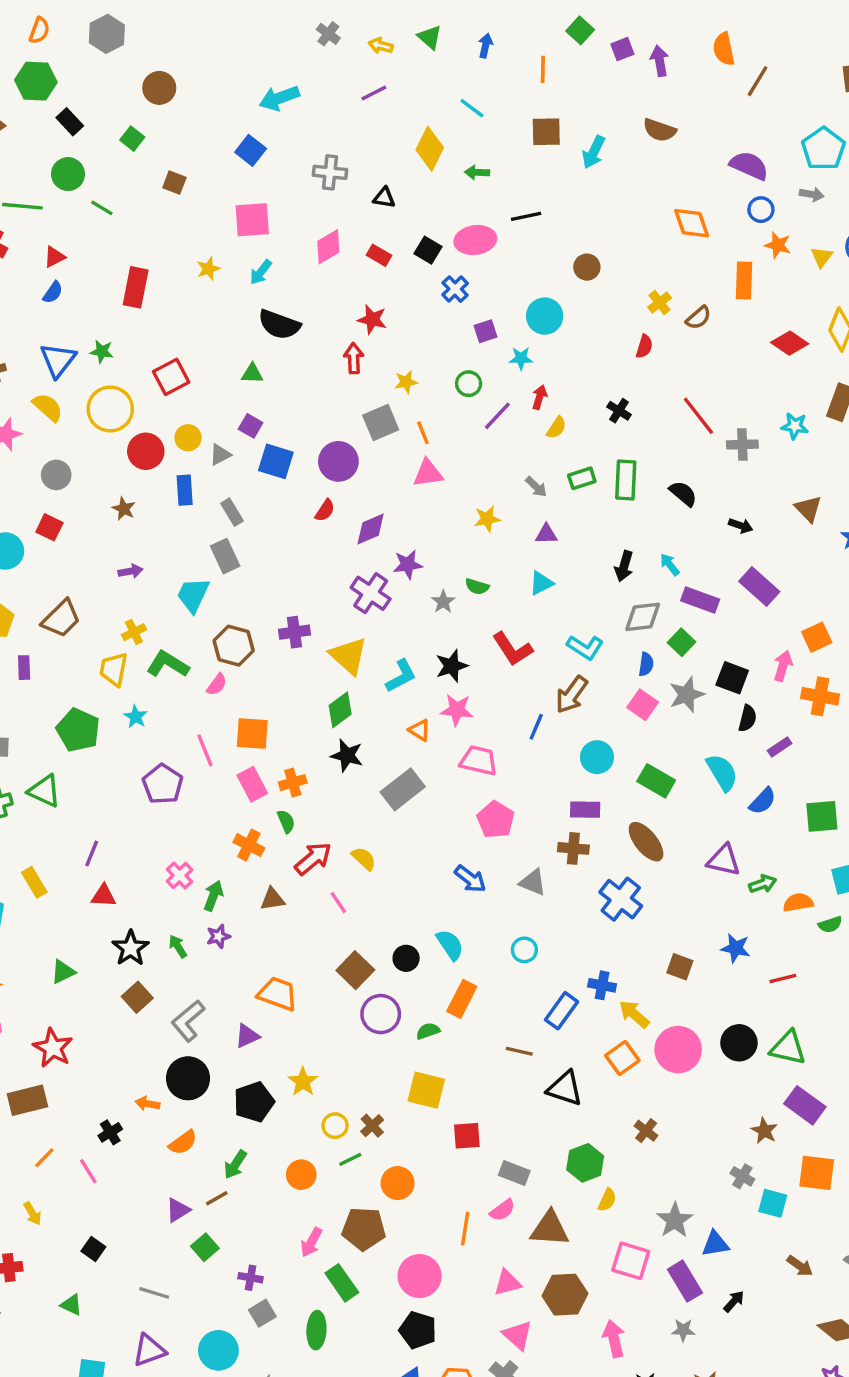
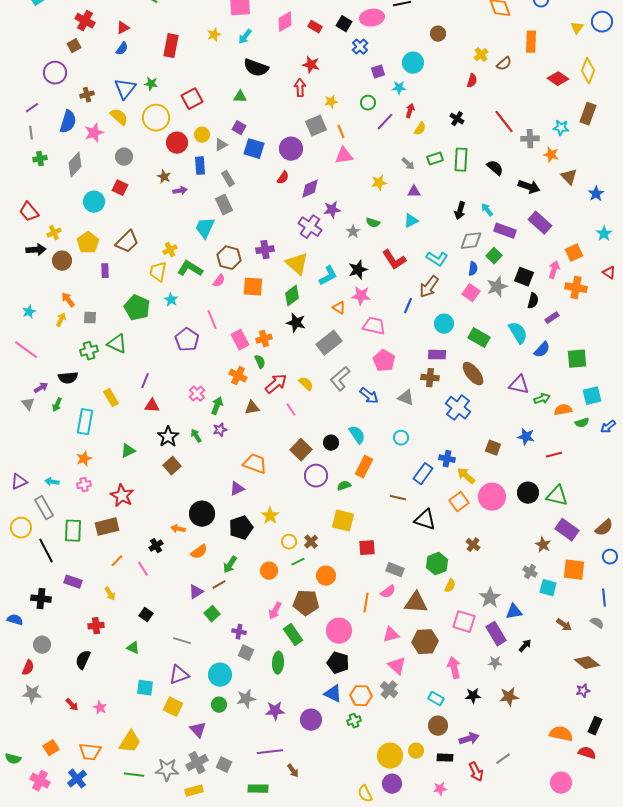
orange star: (778, 245) -> (551, 155), moved
black arrow: (741, 526) -> (529, 187), size x1.5
purple arrow: (131, 571) -> (180, 191), moved
orange square: (252, 734) -> (253, 287), moved
gray L-shape: (188, 1021) -> (340, 379), moved
gray square: (262, 1313) -> (246, 653), turned -35

